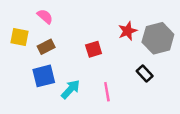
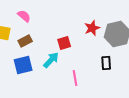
black rectangle: (145, 74) -> (106, 63), turned 40
cyan arrow: (70, 89) -> (51, 60), moved

